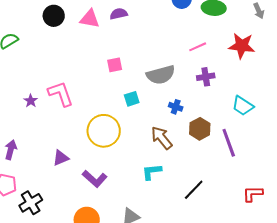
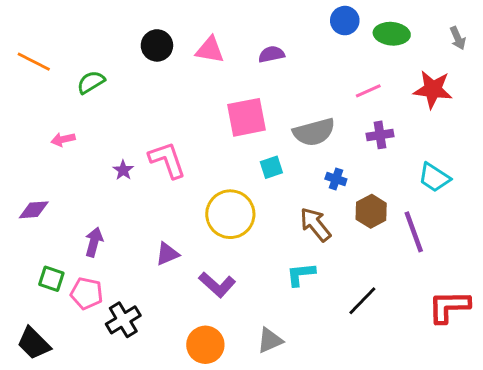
purple semicircle: (119, 14) -> (271, 54), moved
pink square: (115, 65) -> (246, 117), size x1.8
red L-shape: (253, 194) -> (449, 307), size x1.4

